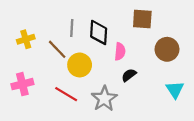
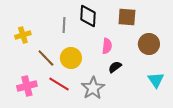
black diamond: (99, 32) -> (88, 16), moved
brown line: (57, 49) -> (46, 58), moved
pink cross: (22, 84) -> (27, 86), moved

